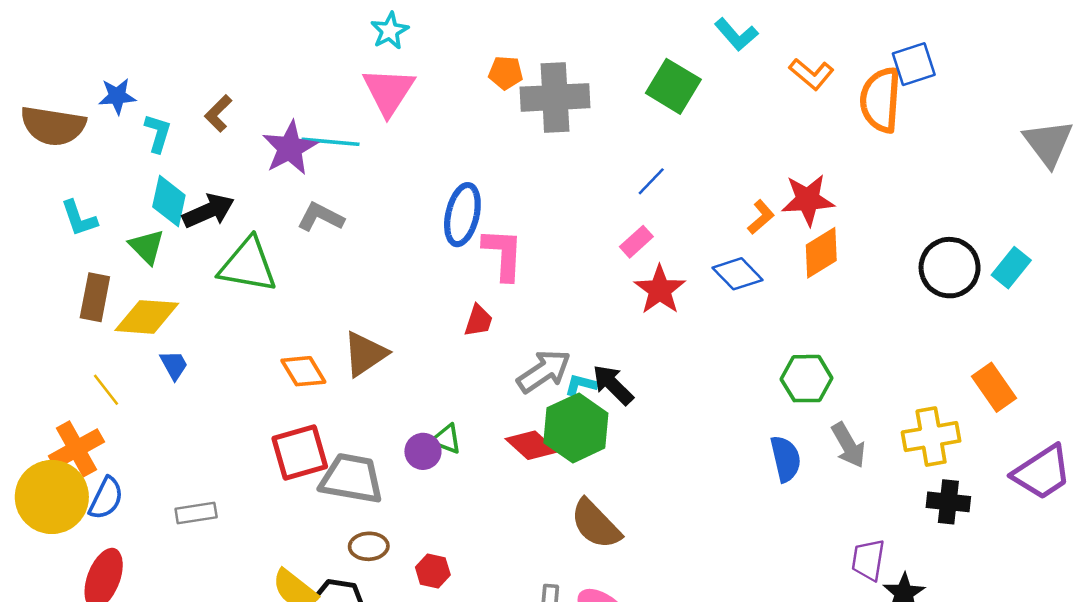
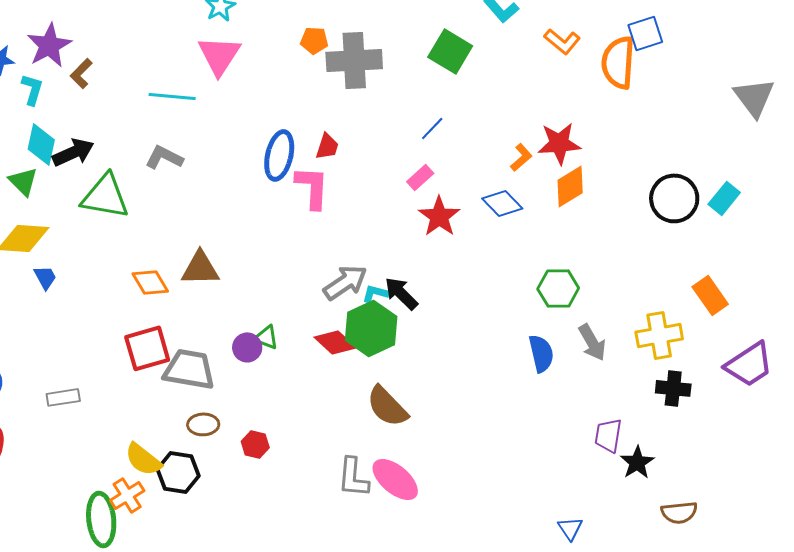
purple star: (290, 148) -> (49, 45), moved
red trapezoid: (478, 321) -> (327, 146), moved
brown triangle: (365, 354) -> (200, 268), turned 33

